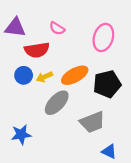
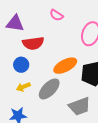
pink semicircle: (57, 28) -> (56, 15), moved
yellow arrow: (44, 77) -> (23, 87), moved

